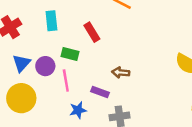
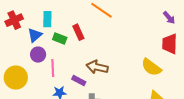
green rectangle: (70, 54) -> (60, 38), moved
blue triangle: (21, 63) -> (35, 35), moved
brown arrow: (121, 72) -> (97, 67), size x1.5

